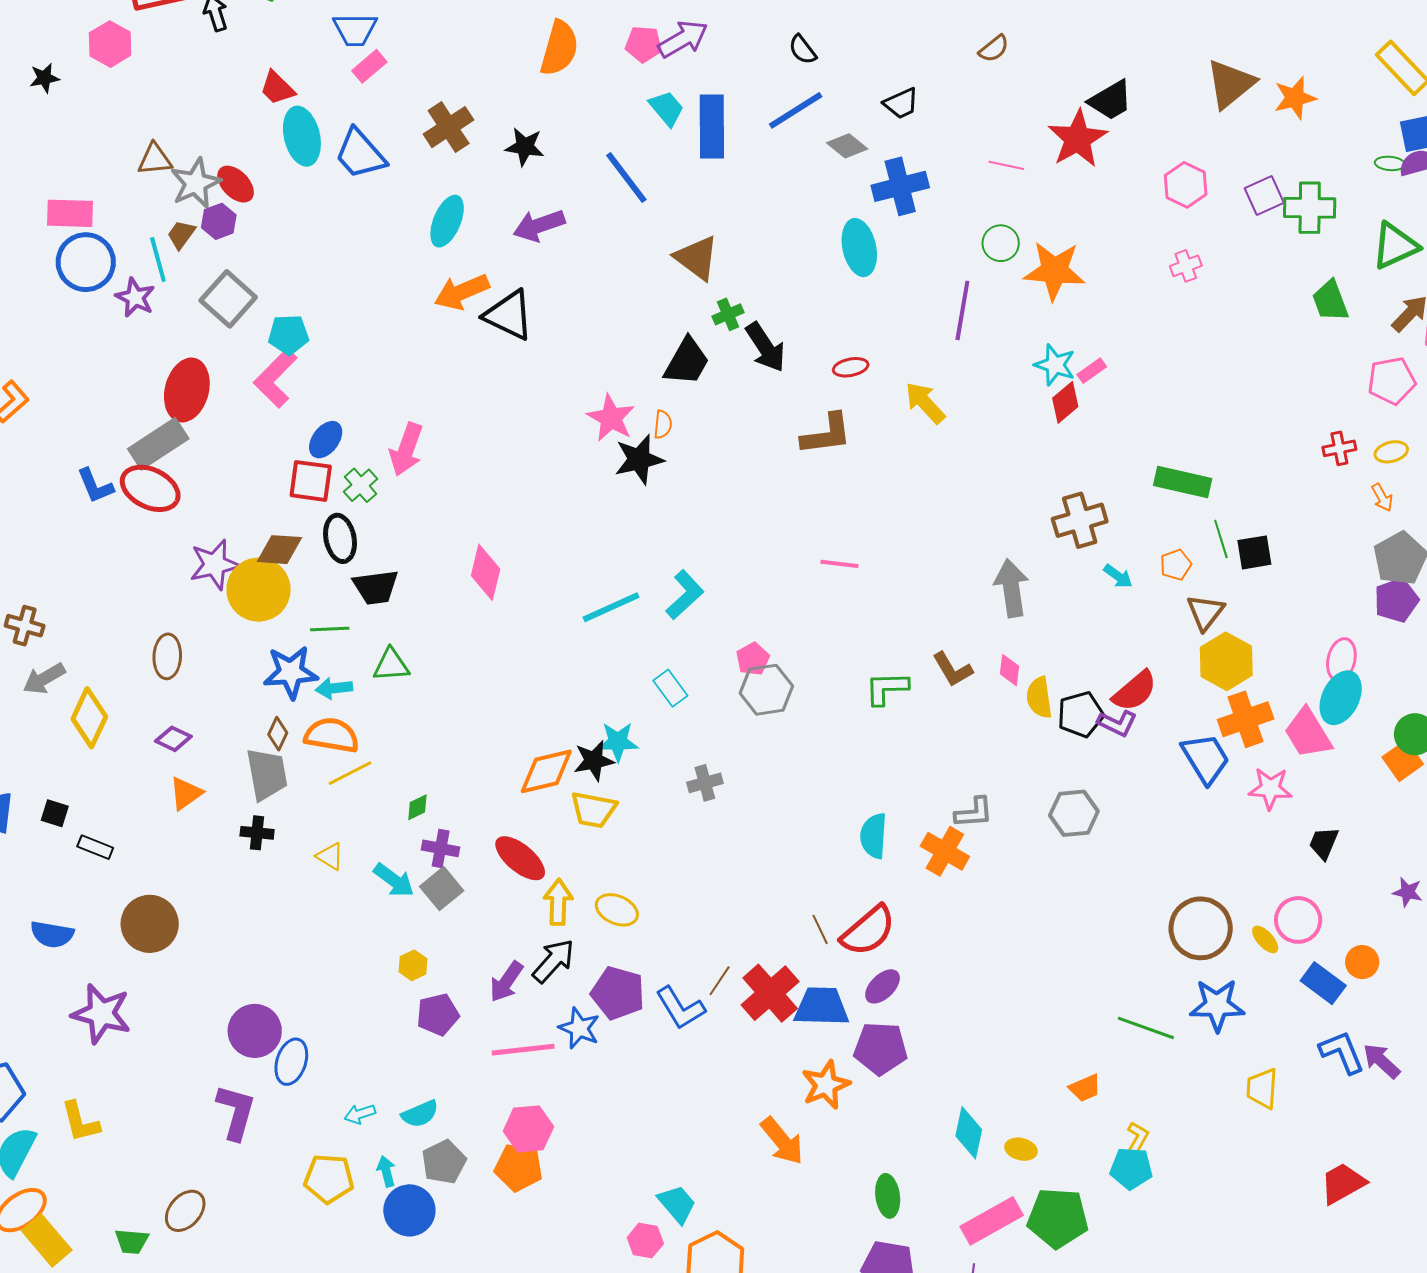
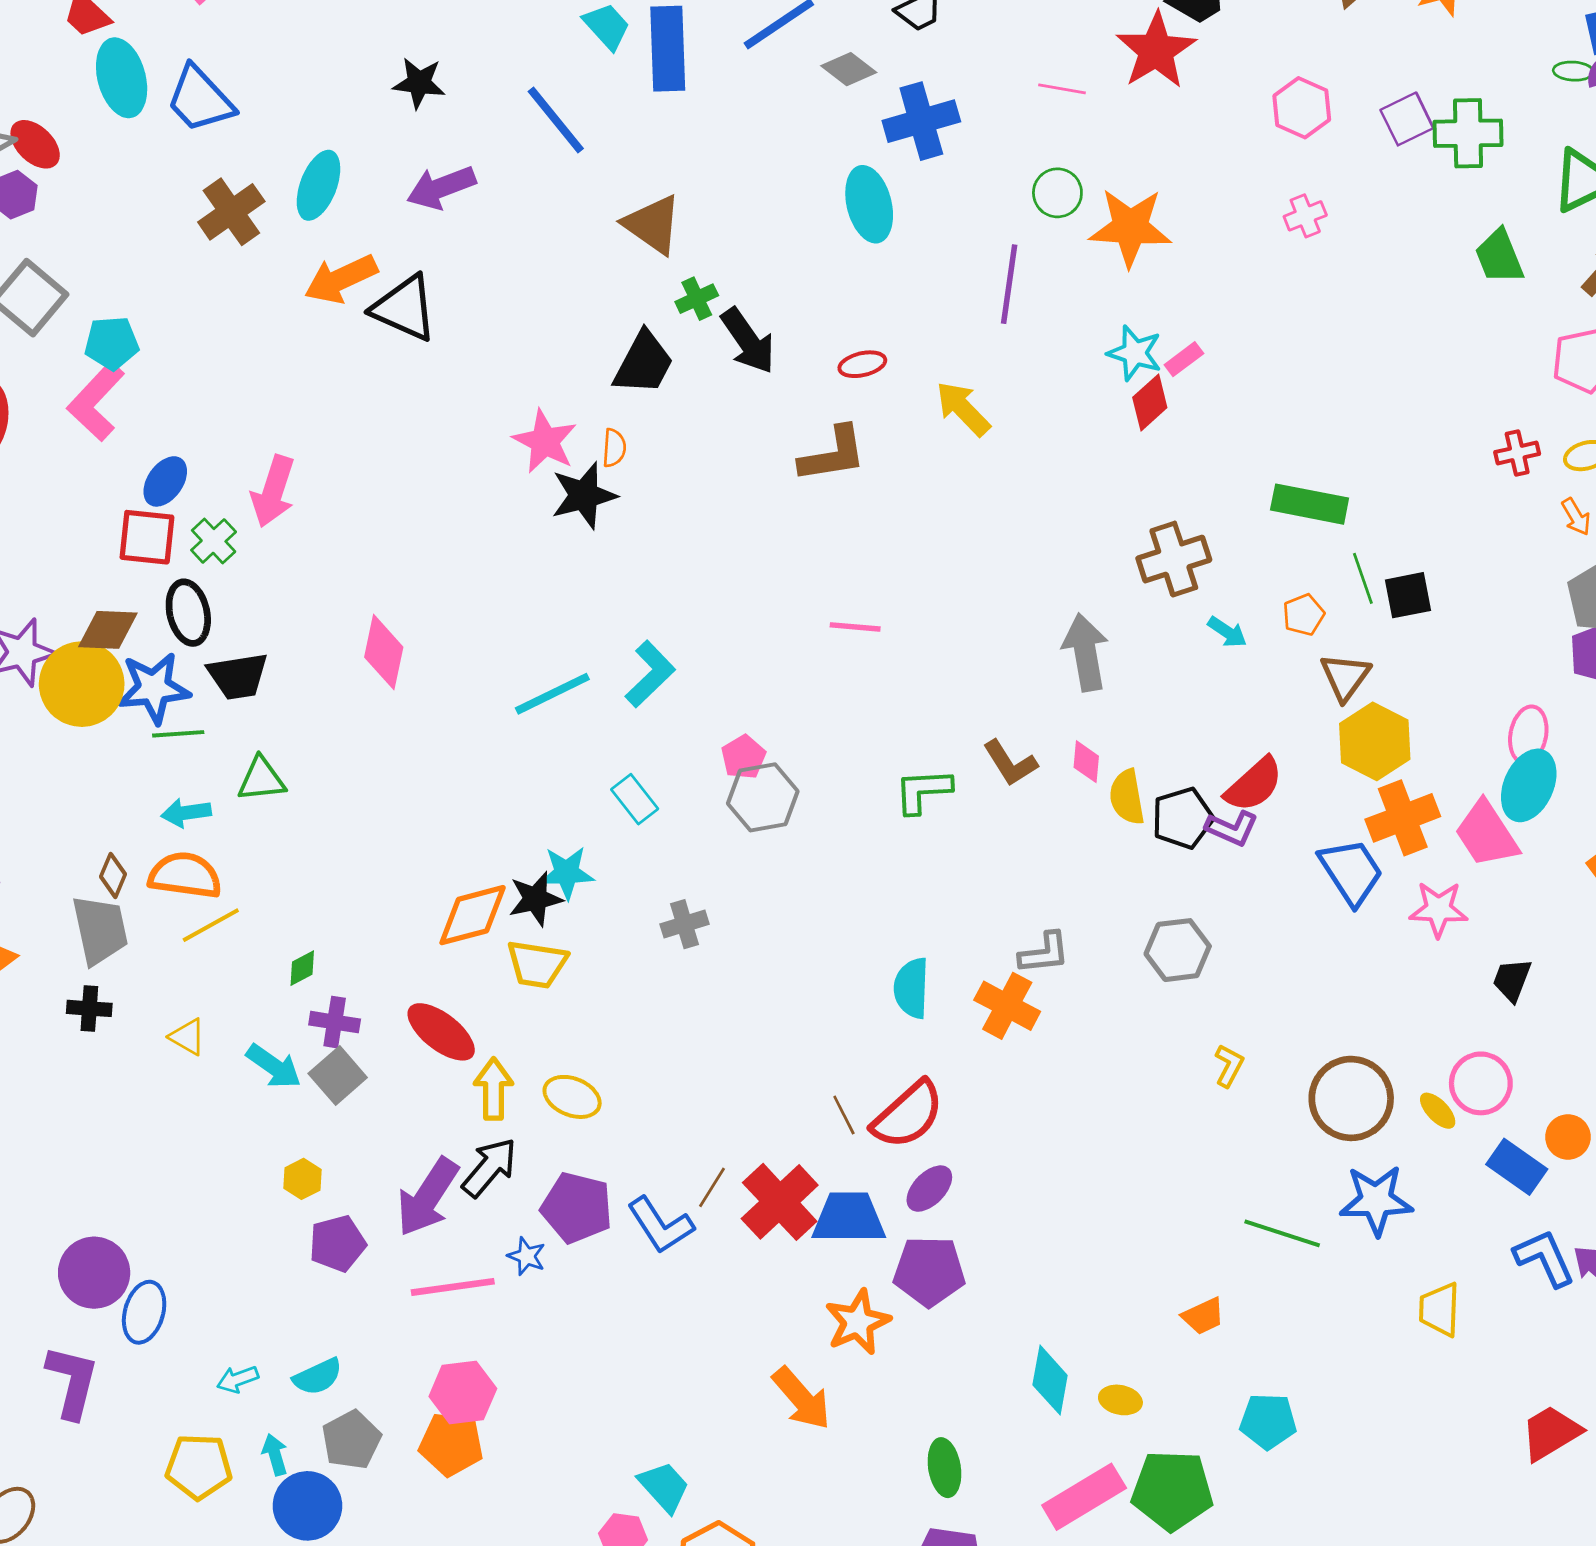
brown cross: (449, 127) -> (231, 212), moved
blue star: (291, 672) -> (154, 688), moved
purple arrow: (506, 982) -> (428, 1197), size x1.4
blue star: (579, 1028) -> (527, 1256), size x0.7
yellow L-shape: (1138, 1138) -> (1229, 1066), moved

